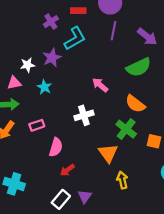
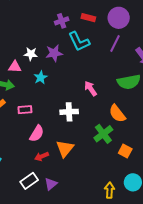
cyan L-shape: (75, 38) -> (79, 41), turned 80
orange triangle: (108, 153) -> (65, 149), moved
yellow arrow: (122, 180) -> (110, 190), moved

